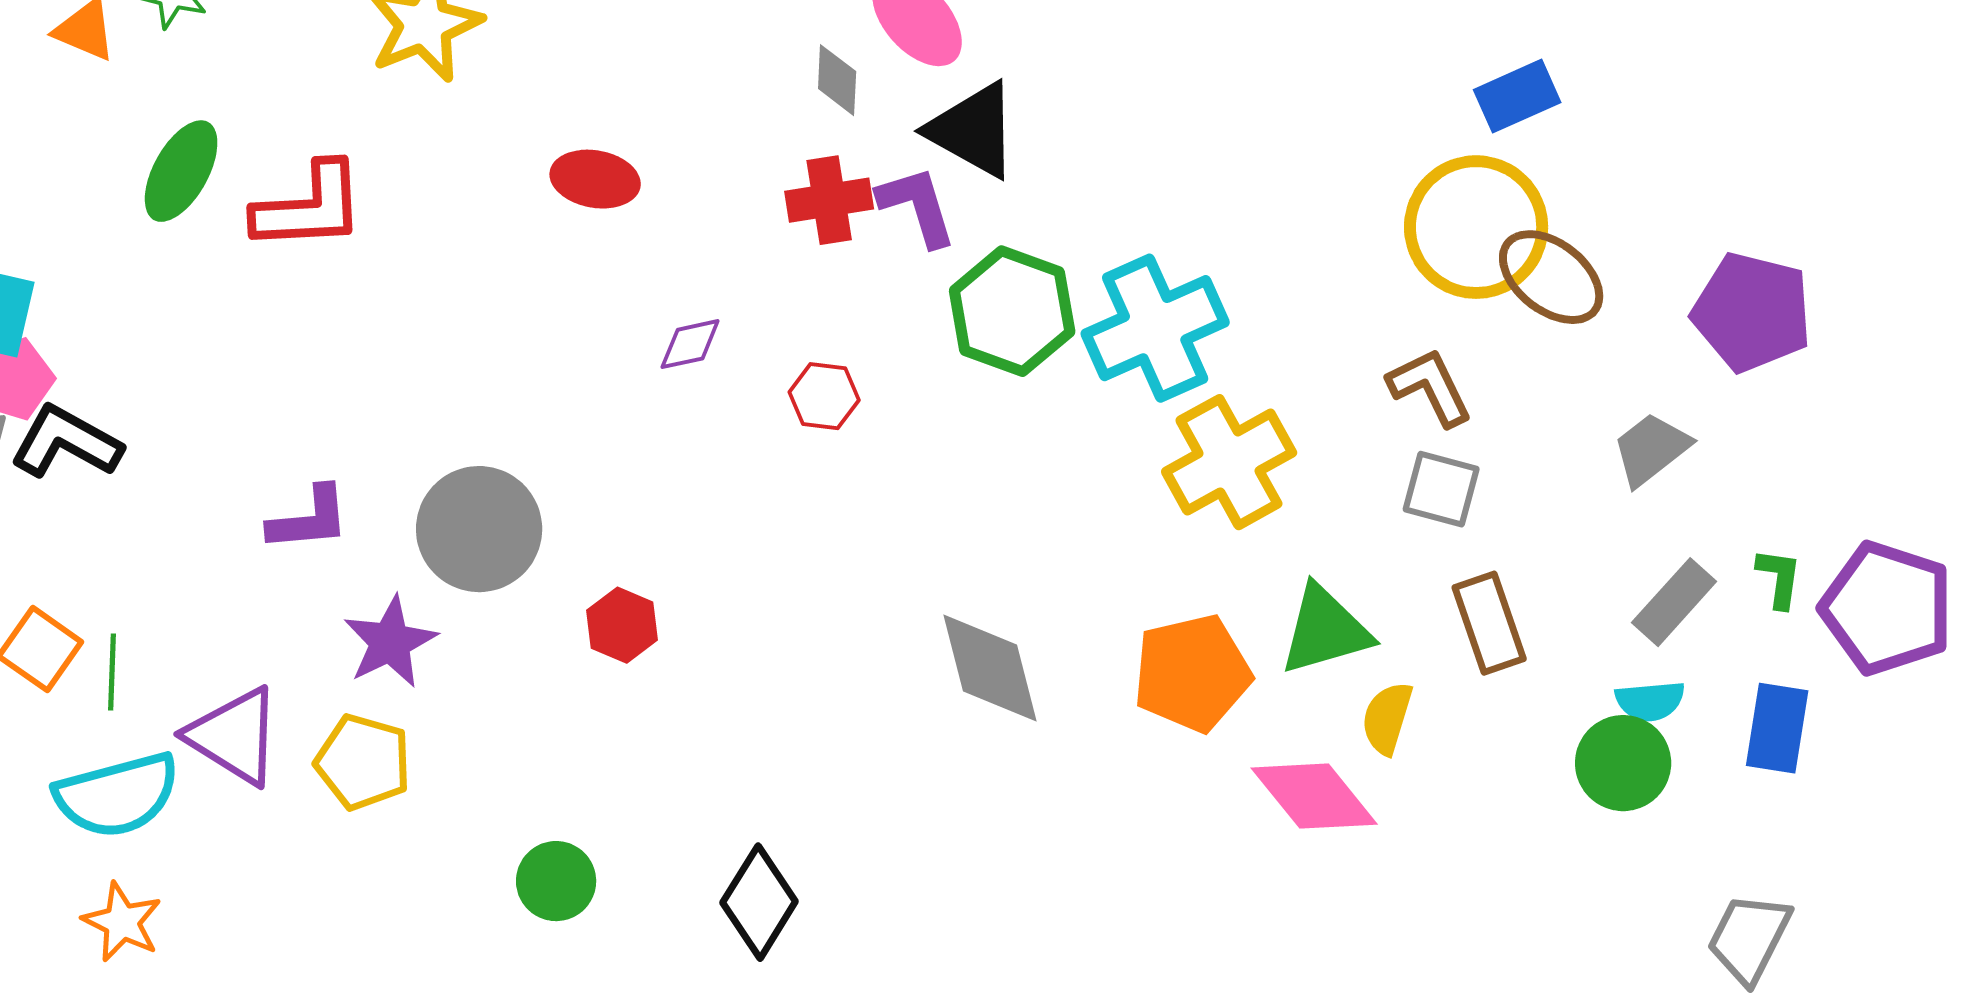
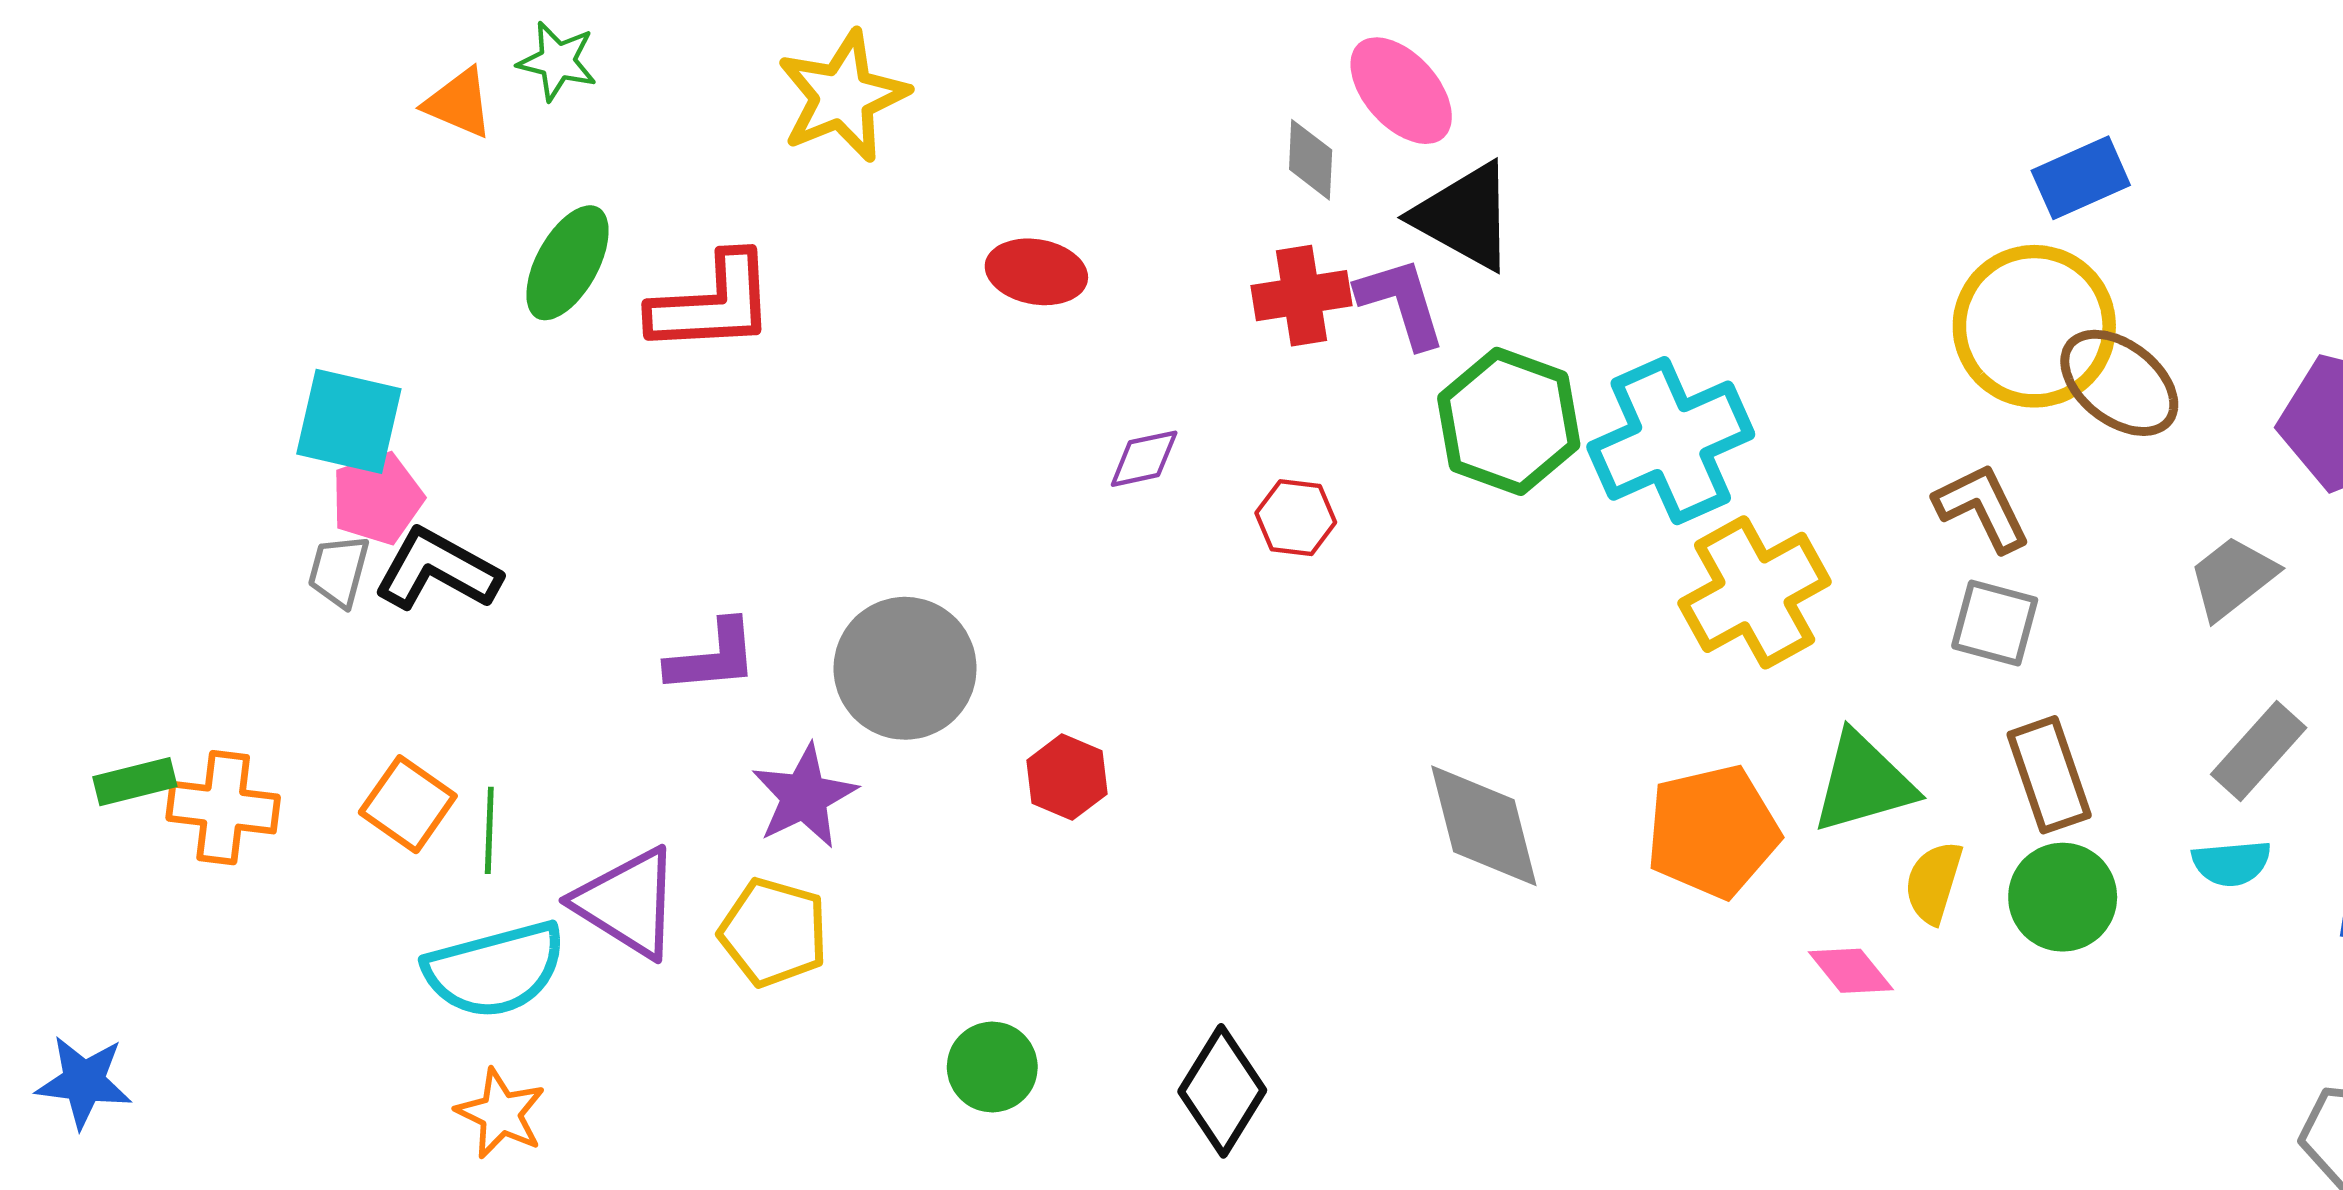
green circle: (1623, 763) -> (2063, 897), moved
pink diamond: (1314, 796) -> (1851, 971), size x0.6

